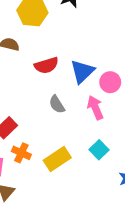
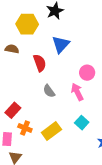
red semicircle: (46, 65) -> (40, 63), turned -90
blue triangle: (82, 71) -> (61, 44), moved

